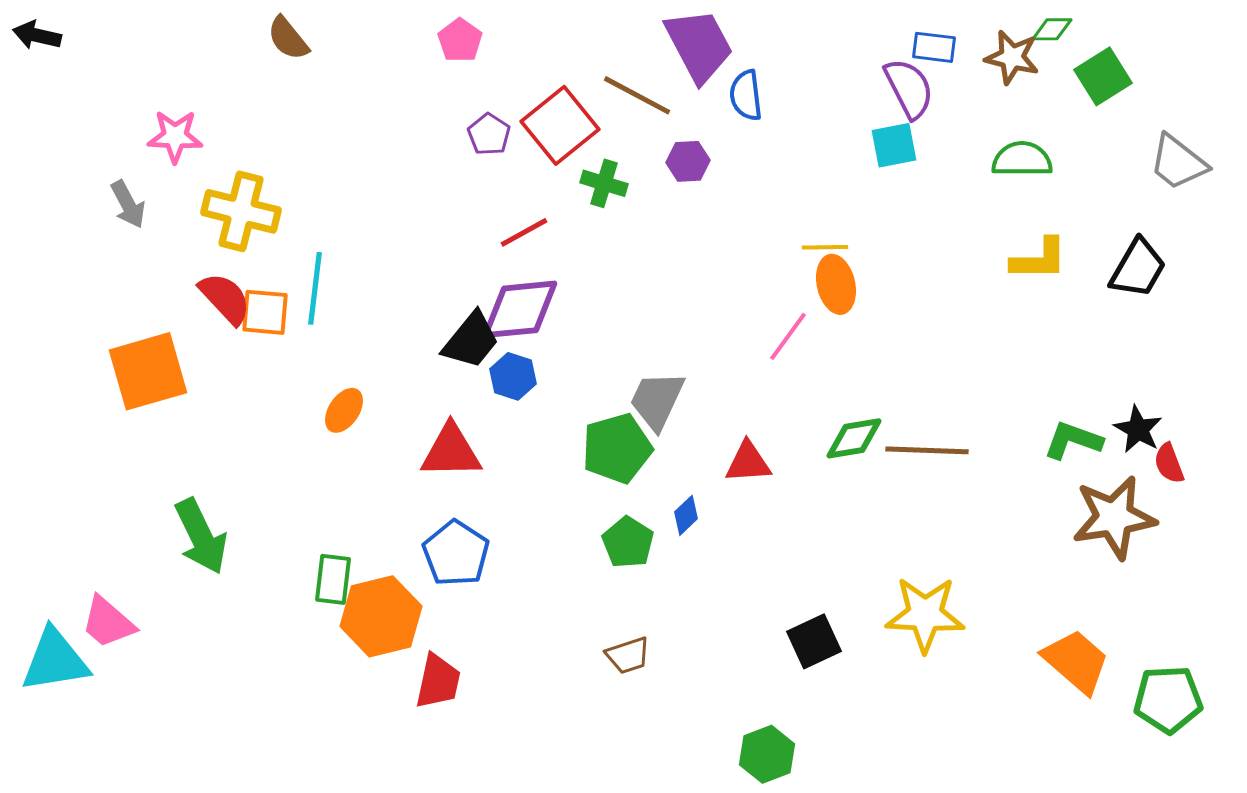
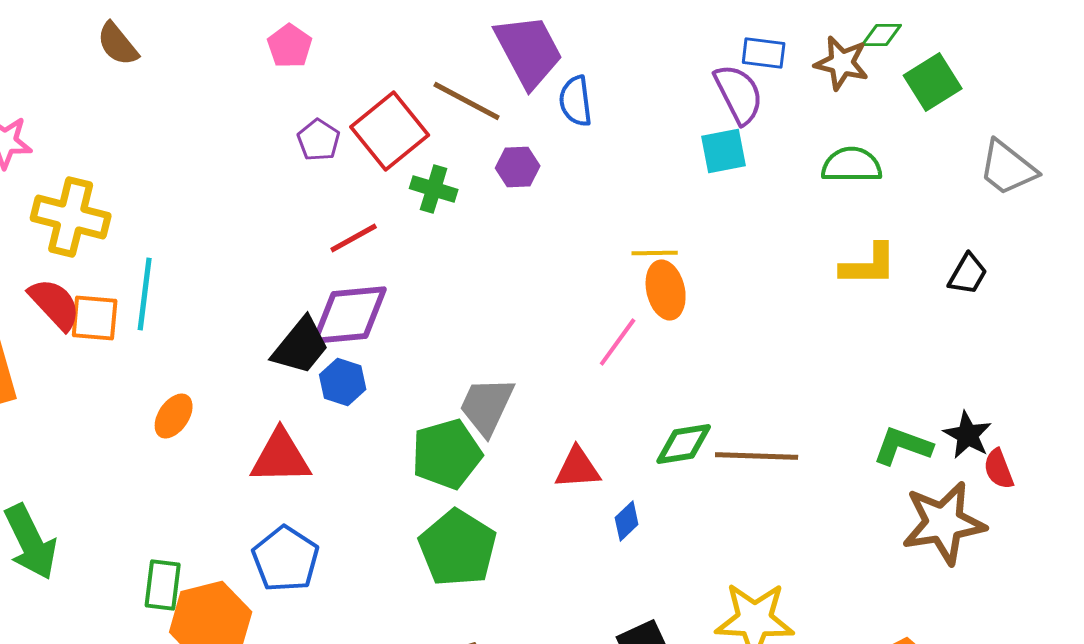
black trapezoid: (1138, 268) -> (968, 274), size x0.7
blue diamond: (686, 515) -> (627, 521), moved
green pentagon: (628, 542) -> (458, 548), size x1.5

